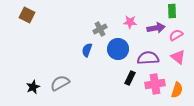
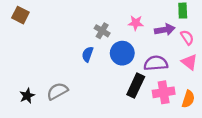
gray cross: (100, 29) -> (102, 31), turned -32
pink semicircle: (176, 35) -> (187, 37), turned 88
black rectangle: (130, 78) -> (136, 86), size x1.5

